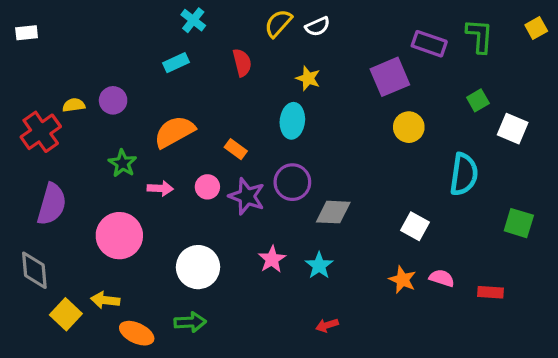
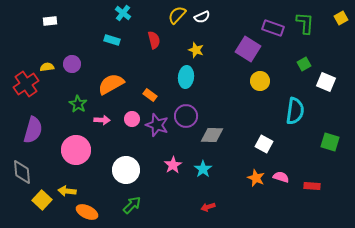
white rectangle: (27, 33) -> (50, 21), moved
cyan rectangle: (176, 63) -> (112, 40), turned 42
purple square: (390, 77) -> (248, 49), turned -35
green arrow: (190, 322) -> (132, 205), moved, turned -42

